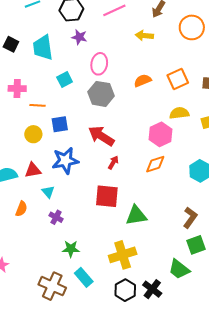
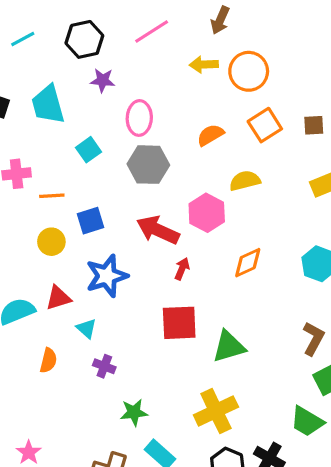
orange circle: (192, 27) -> (249, 71), moved
yellow semicircle: (179, 113) -> (245, 181), moved
pink hexagon: (160, 134) -> (207, 213), moved

